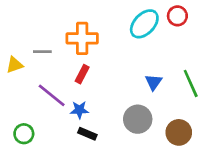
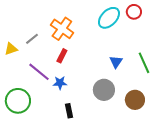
orange cross: (82, 38) -> (62, 29), turned 35
gray line: (42, 52) -> (32, 39), turned -40
green circle: (24, 134) -> (18, 101), size x1.6
black rectangle: (87, 134) -> (69, 111), moved, turned 56

